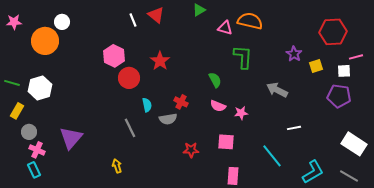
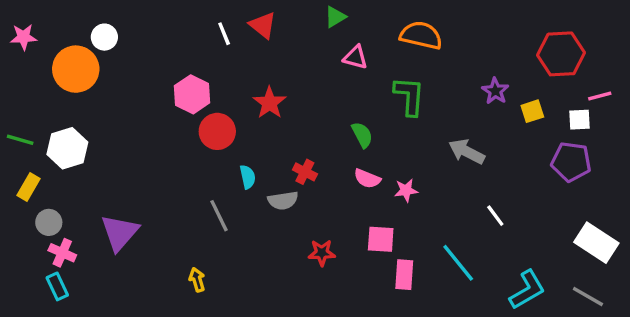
pink triangle: (225, 28) -> (355, 57), moved
white line: (294, 128) -> (495, 216), turned 64
pink rectangle: (233, 176) -> (404, 275), moved

